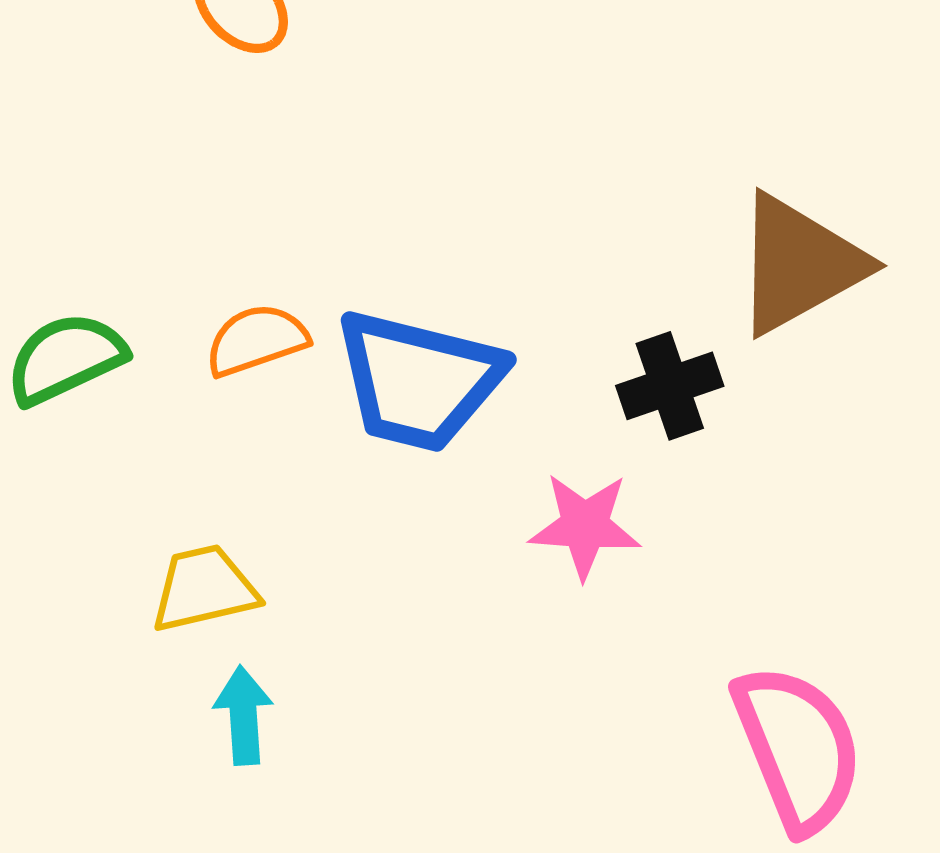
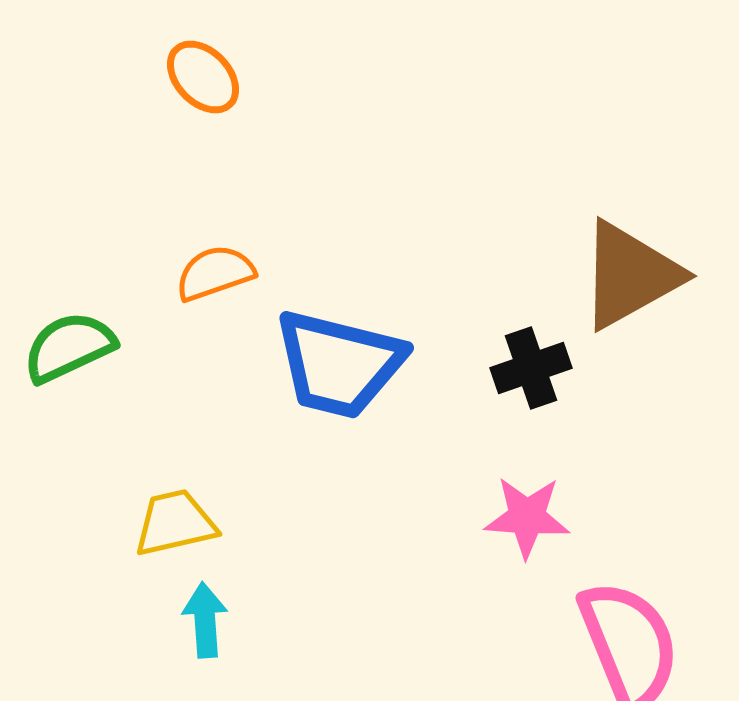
orange semicircle: (257, 340) -> (215, 273), moved
pink star: (585, 526) -> (527, 517), moved

